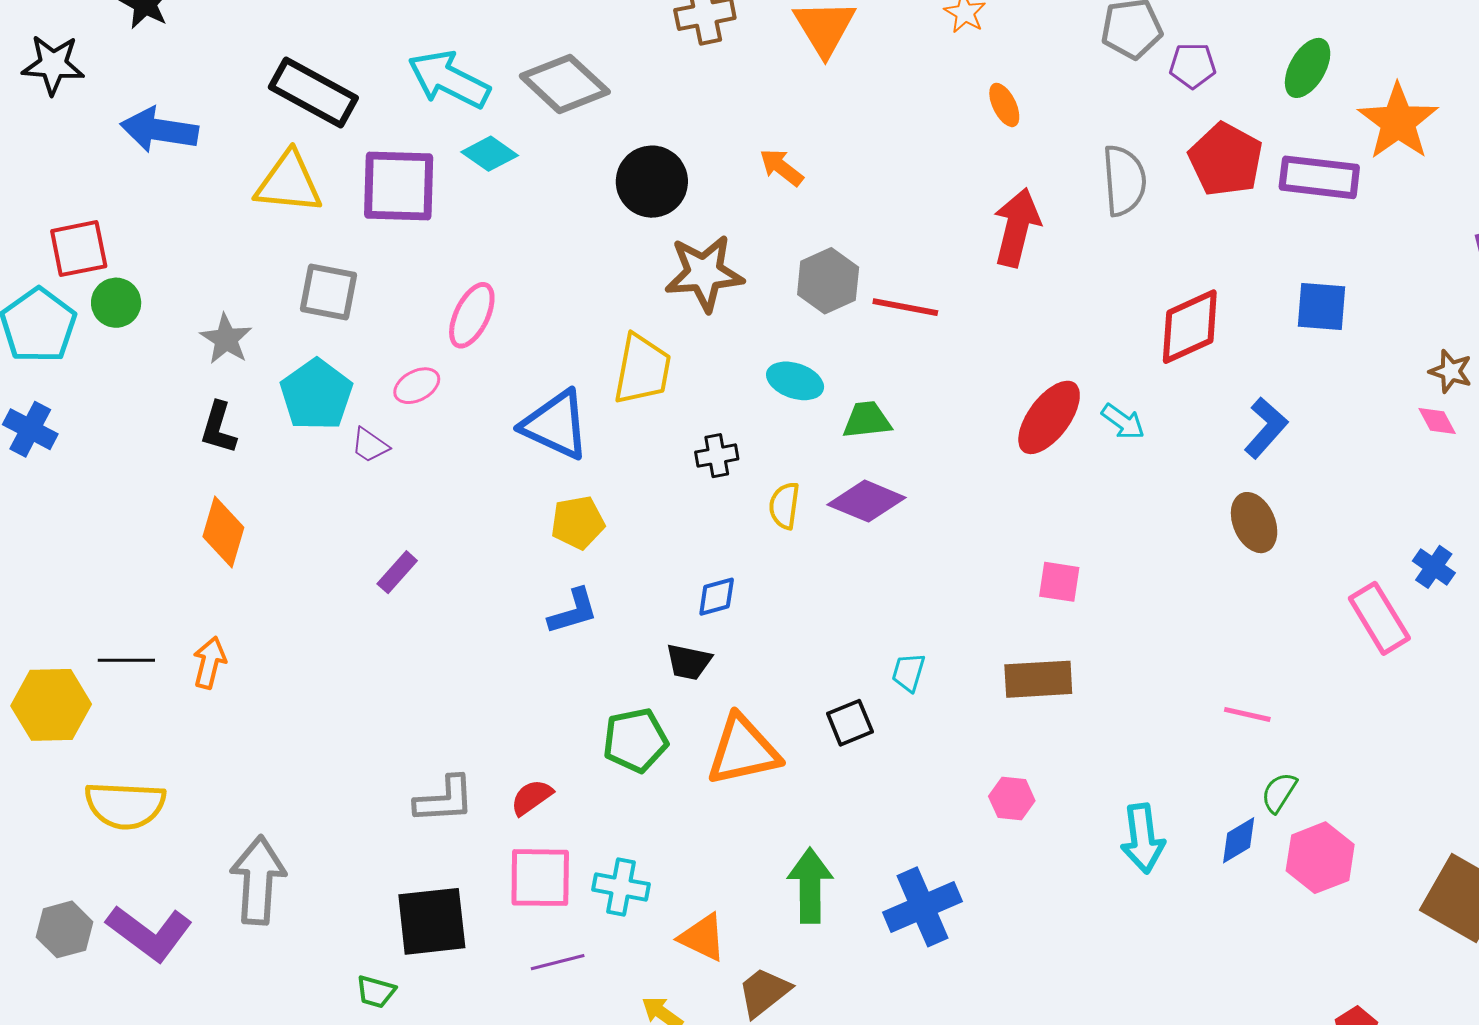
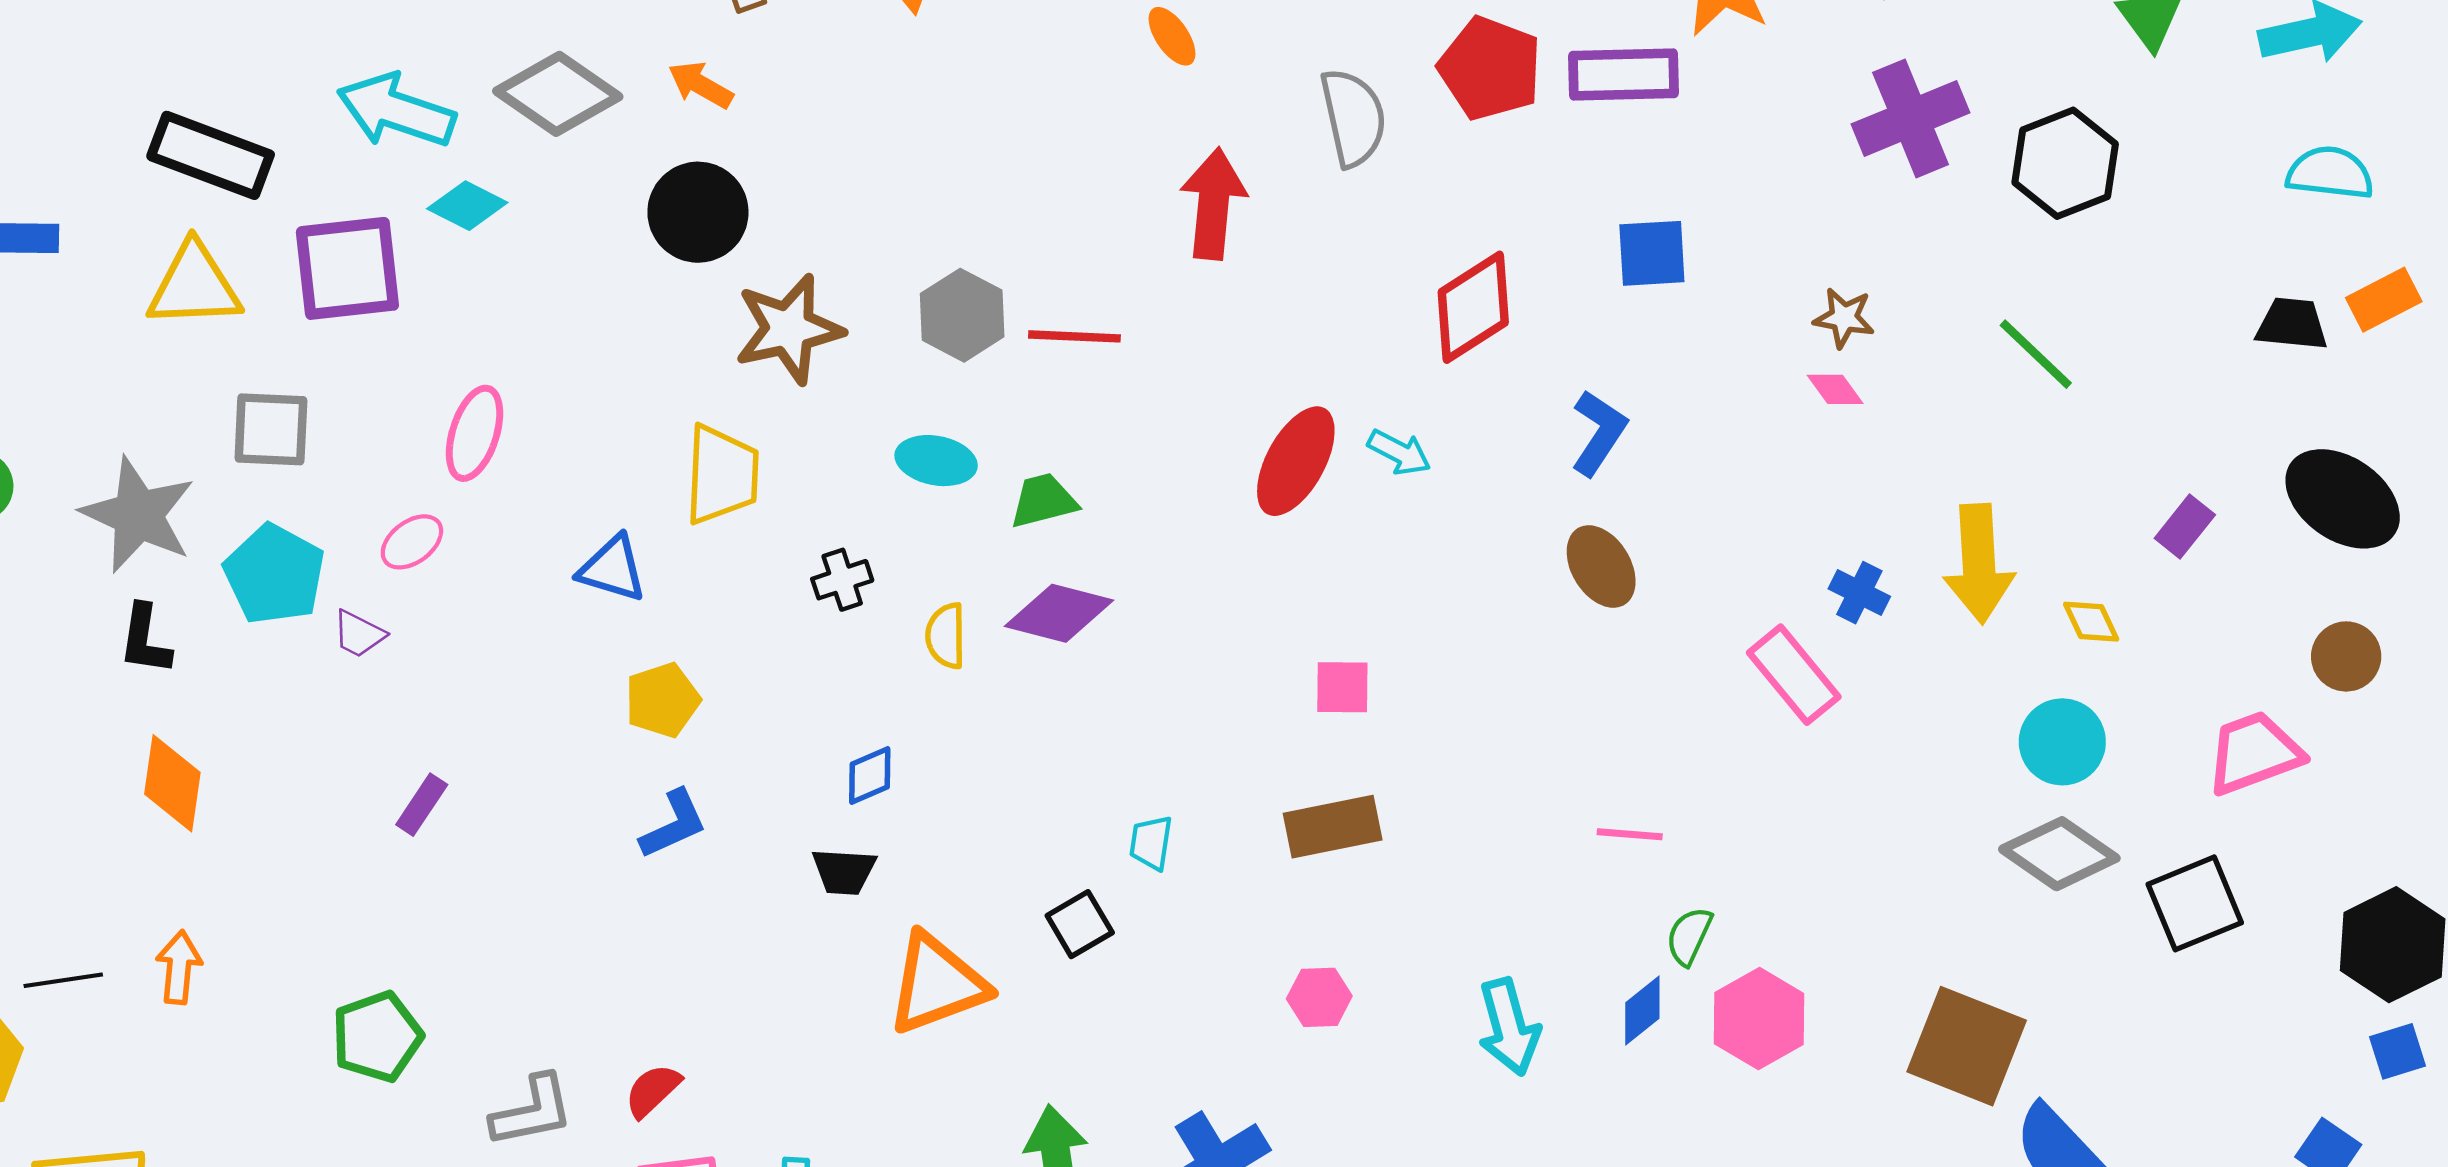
orange arrow: (781, 167) -> (701, 85), moved
gray star: (226, 339) -> (138, 515), size x1.6
blue triangle: (556, 425) -> (612, 569), size x0.7
green pentagon: (635, 740) -> (377, 1037), moved

